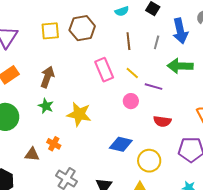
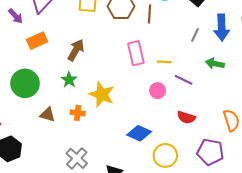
brown line: (128, 41) -> (150, 14), moved
green arrow: (180, 66) -> (215, 64), size x0.7
yellow line: (132, 73) -> (164, 62), turned -48
orange cross: (54, 144) -> (78, 113), moved, turned -32
brown triangle: (32, 154) -> (48, 115), moved

